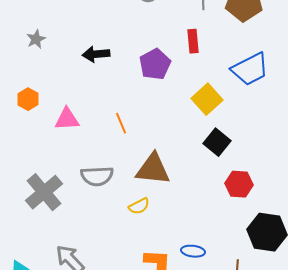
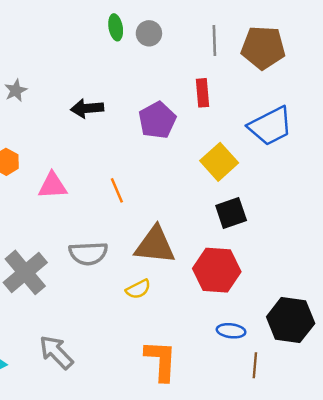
black square: (217, 142) -> (231, 213), turned 32
red hexagon: (239, 184) -> (217, 270), moved, size x1.4
blue ellipse: (193, 251) -> (231, 331), moved

